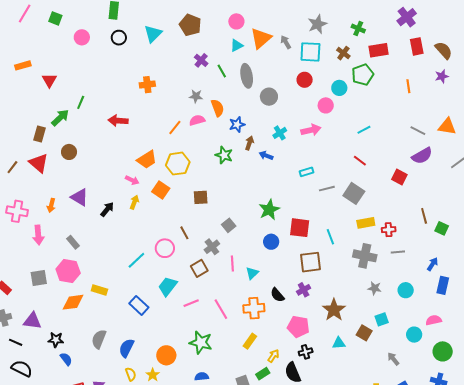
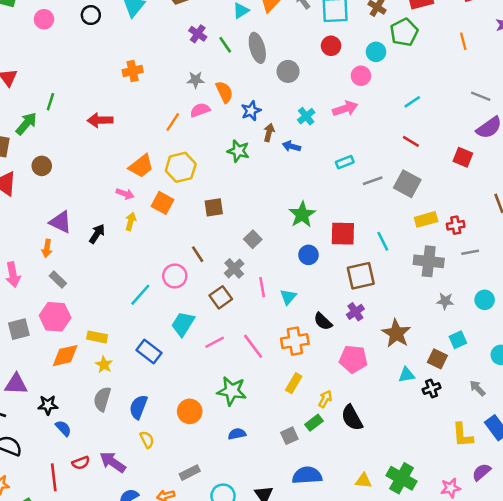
orange arrow: (51, 205) -> (47, 248), moved
black cross: (306, 352) -> (432, 389), moved
yellow star: (153, 375) -> (104, 365), moved

